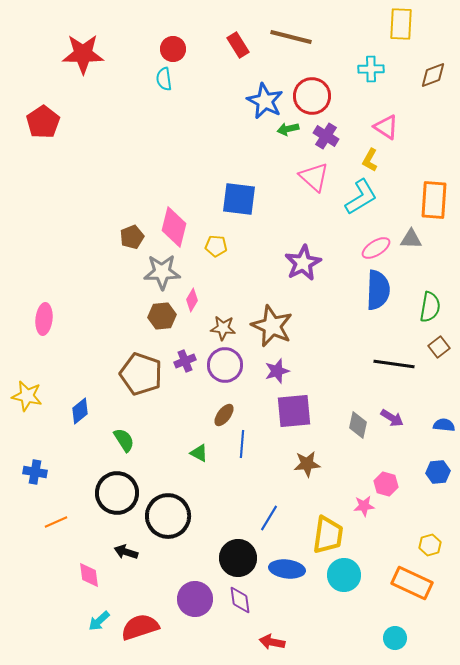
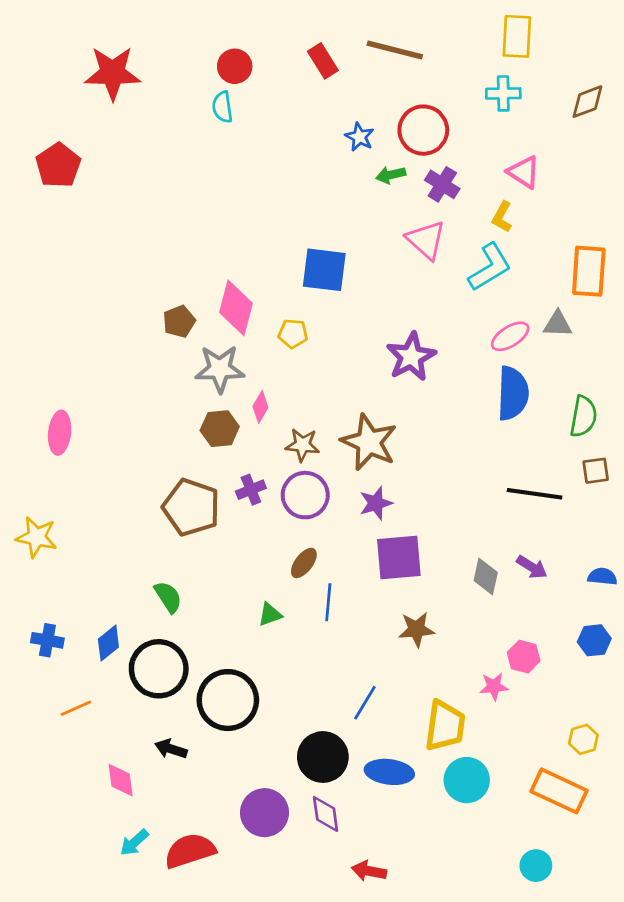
yellow rectangle: (401, 24) -> (517, 36), moved
blue star: (265, 101) -> (359, 137), size x0.6
brown square: (439, 347) -> (596, 471), turned 30
blue diamond: (80, 411) -> (108, 643), moved
green triangle: (199, 453) -> (270, 615), turned -48

